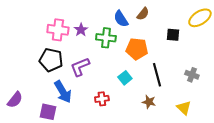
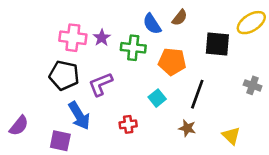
black square: (173, 35) -> (217, 44), size x1.5
black line: (157, 75) -> (197, 94), turned 35
gray cross: (192, 75) -> (253, 85), moved

